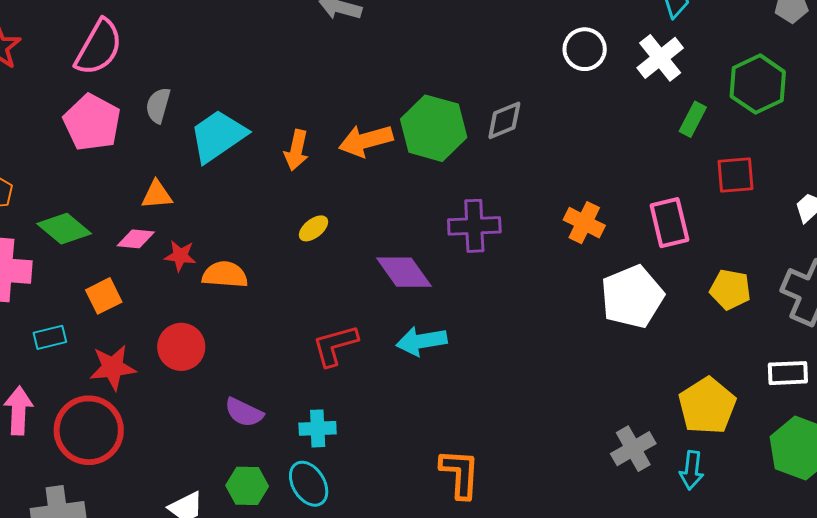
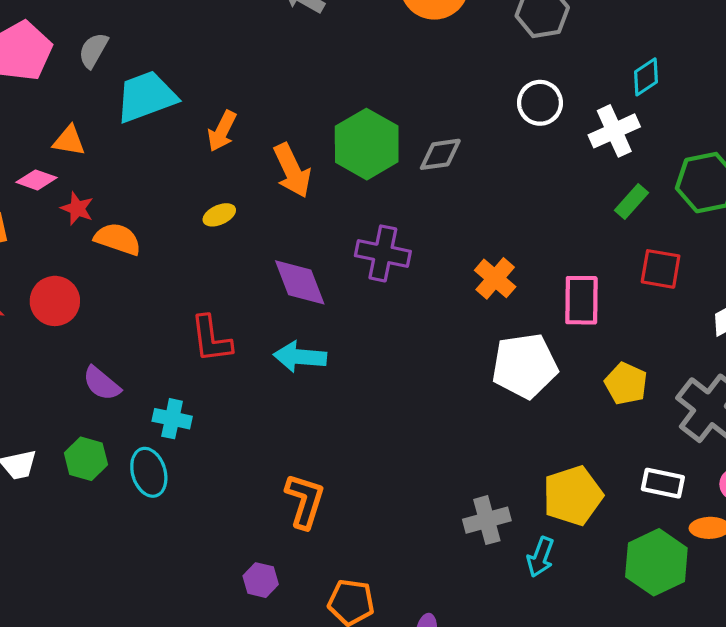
orange arrow: (366, 141) -> (292, 170), moved, turned -114
red L-shape: (335, 345) -> (211, 339), turned -96

